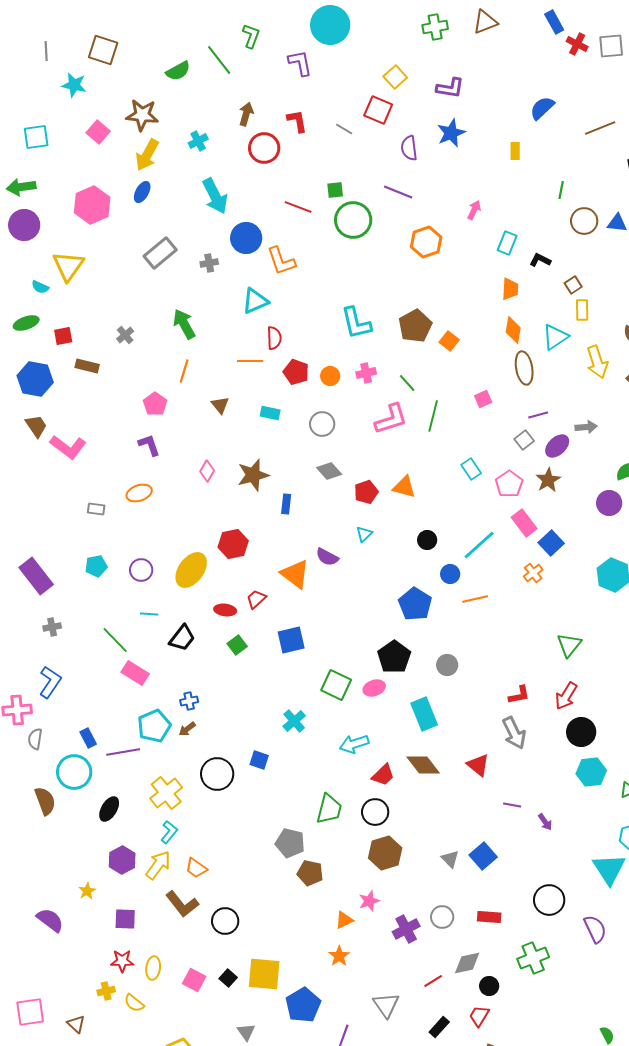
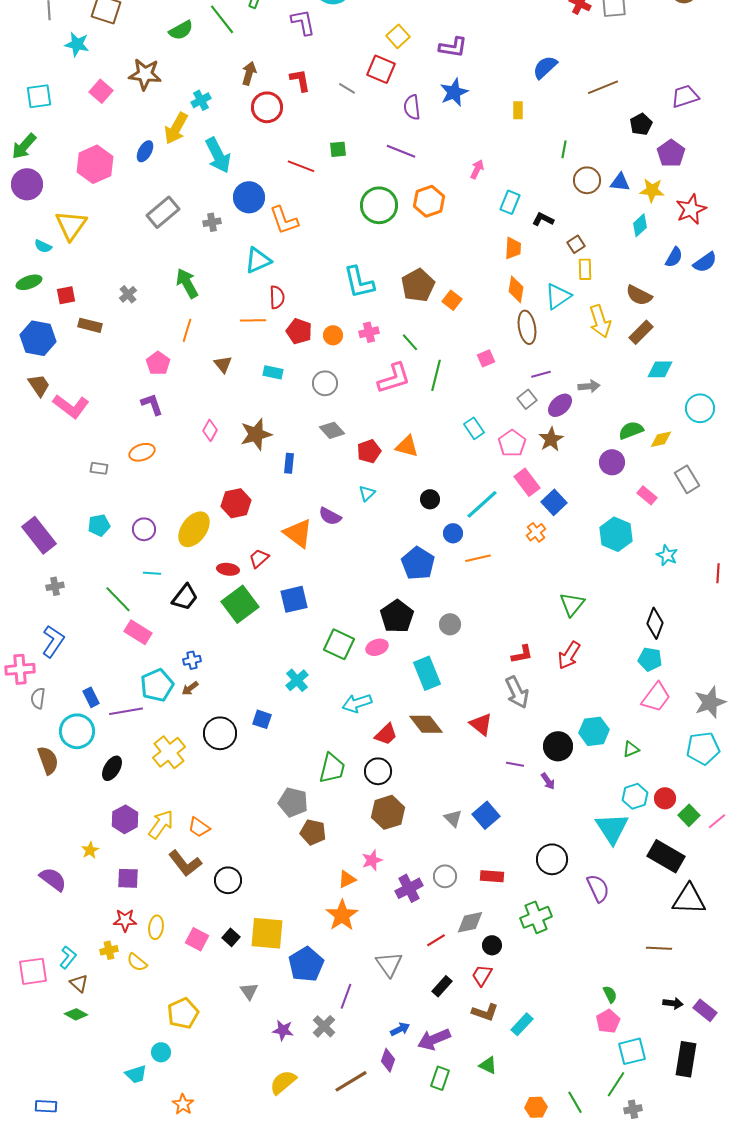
yellow arrow: (147, 155) -> (176, 128), moved
green arrow: (21, 187) -> (24, 146), turned -40
green circle: (353, 220) -> (379, 205), moved
green square: (237, 645) -> (240, 604), size x1.8
black circle: (581, 732) -> (558, 746), moved
cyan L-shape: (169, 832) -> (68, 957), moved
orange star: (339, 956) -> (342, 915), size x1.5

